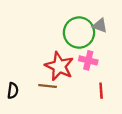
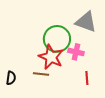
gray triangle: (100, 26) -> (86, 22), size x1.6
green circle: (79, 33) -> (57, 39), moved

